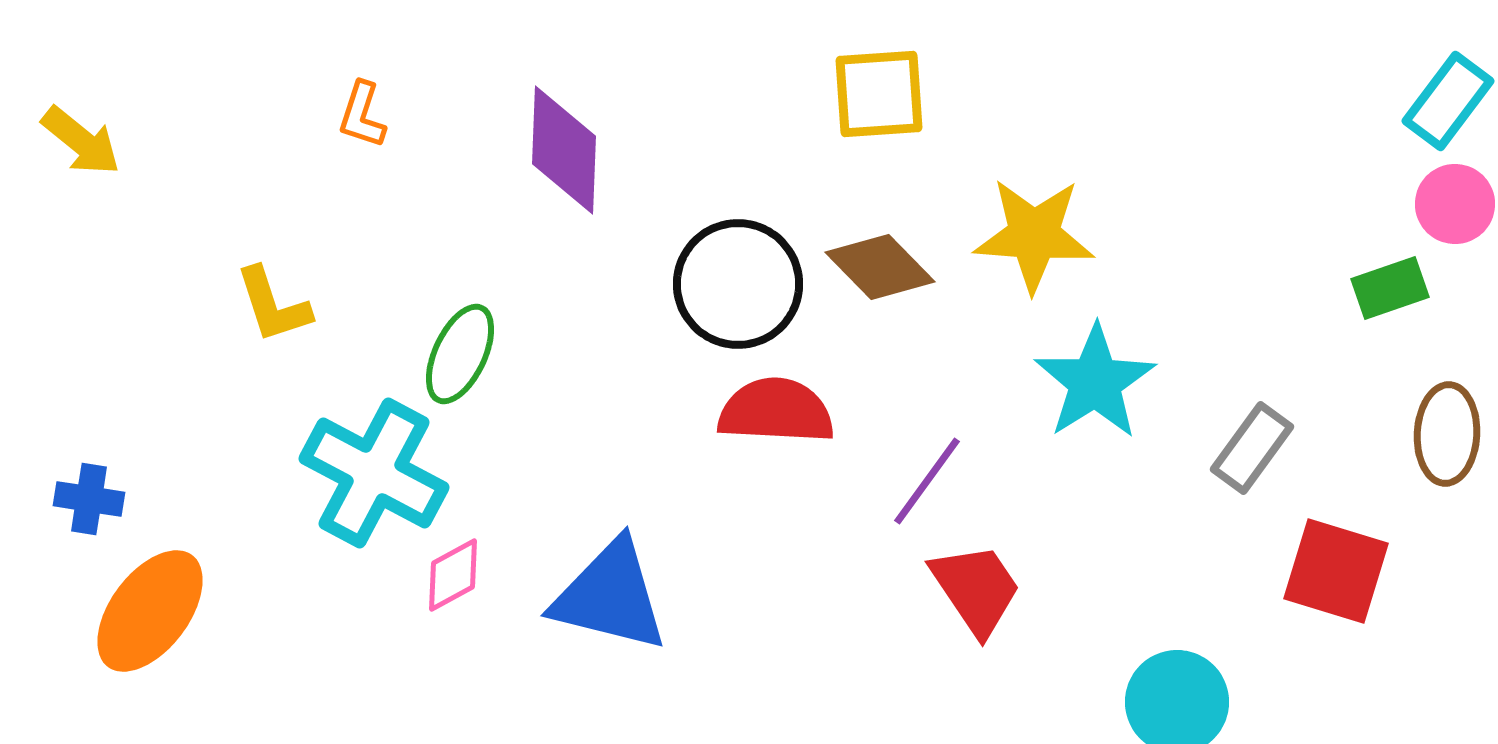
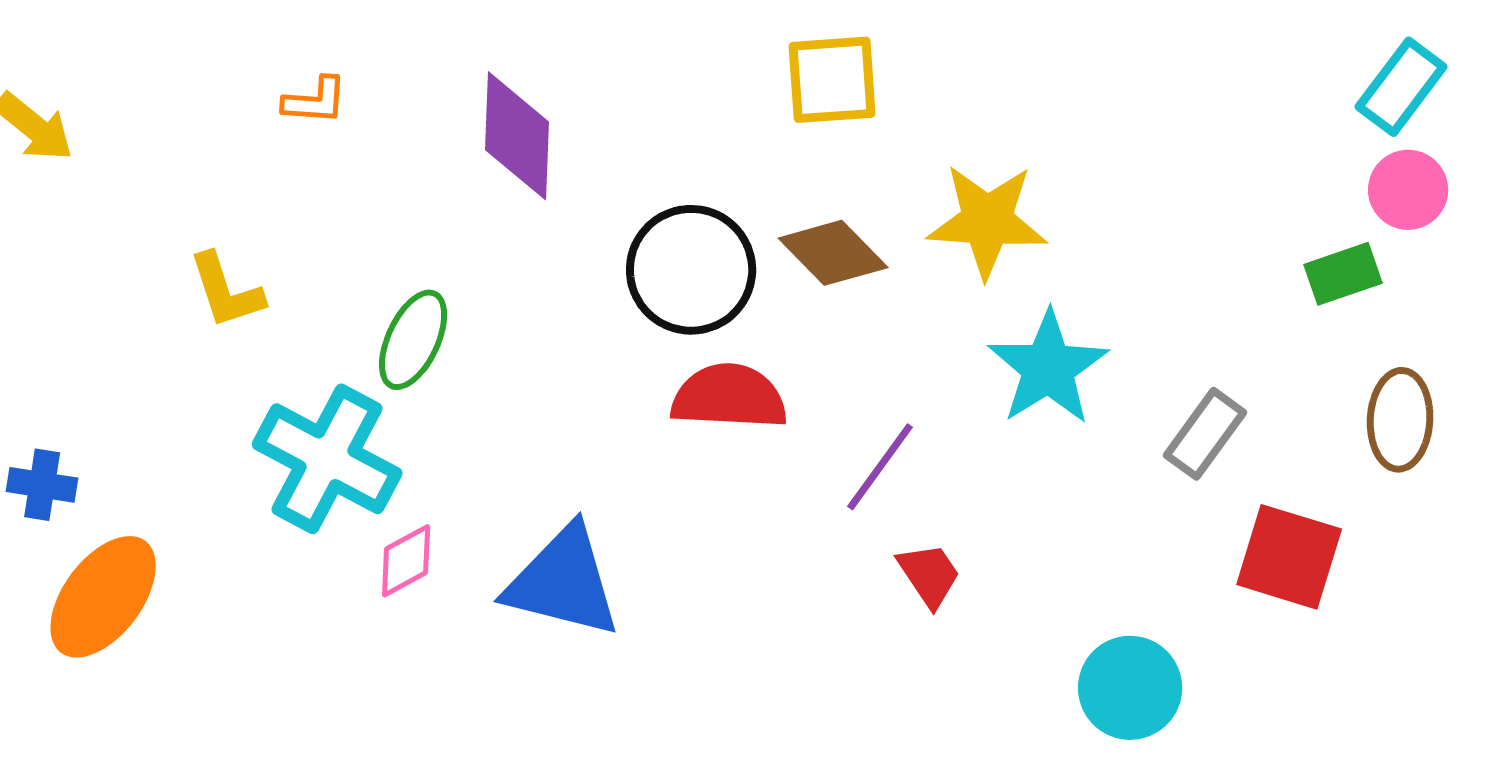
orange L-shape: (362, 115) -> (315, 101), turned -104
red trapezoid: (976, 589) -> (929, 575), size x0.7

